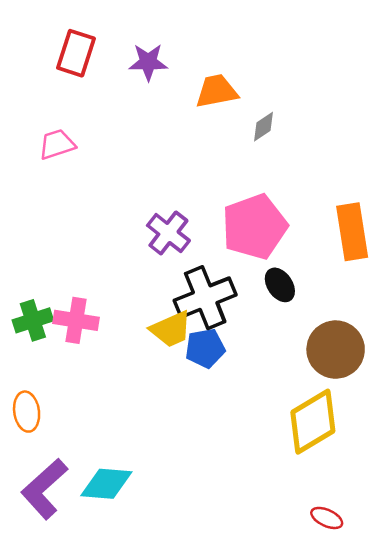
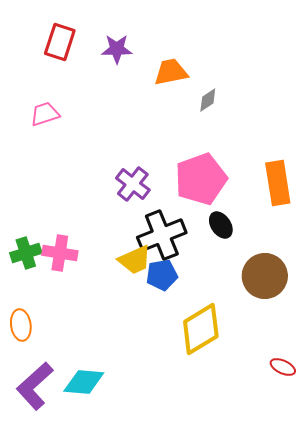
yellow diamond: (313, 422) -> (201, 329), moved
red ellipse: (327, 518) -> (283, 367), moved

